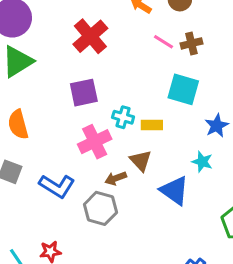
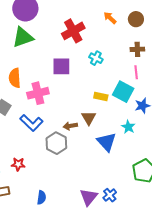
pink line: (163, 42) -> (136, 72), moved, turned 40
cyan square: (183, 89) -> (123, 92), moved
cyan cross: (123, 117) -> (96, 58), moved
pink cross: (95, 142) -> (38, 93), moved

